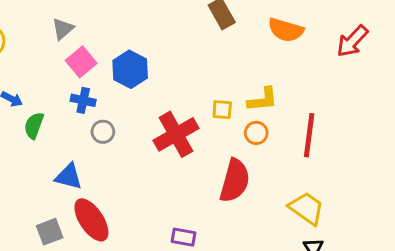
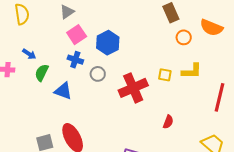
gray circle: (103, 132) -> (98, 74), moved
orange circle: (256, 133) -> (184, 37), moved
blue triangle: (69, 177) -> (63, 91), moved
red semicircle: (235, 181) -> (168, 122), size x0.5

